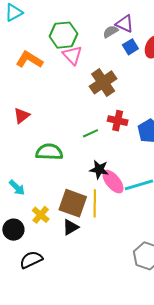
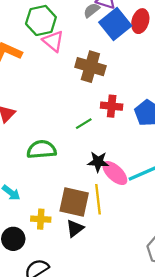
blue square: (130, 47) -> (115, 24), size x1.8
brown cross: (103, 82) -> (90, 67), turned -32
yellow cross: (41, 215) -> (41, 219), turned -30

